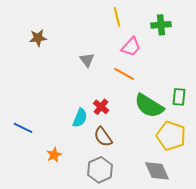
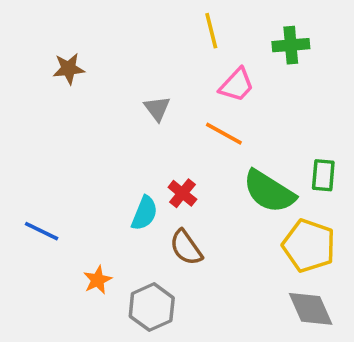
gray hexagon: (100, 170) -> (152, 307), moved
gray diamond: (157, 171) -> (311, 309), moved

